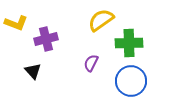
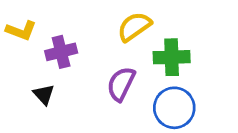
purple semicircle: (91, 63) -> (121, 84), size x1.5

